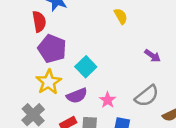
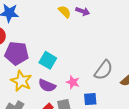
purple arrow: (152, 56) -> (83, 11), moved
purple semicircle: (77, 96) -> (47, 86), turned 60

